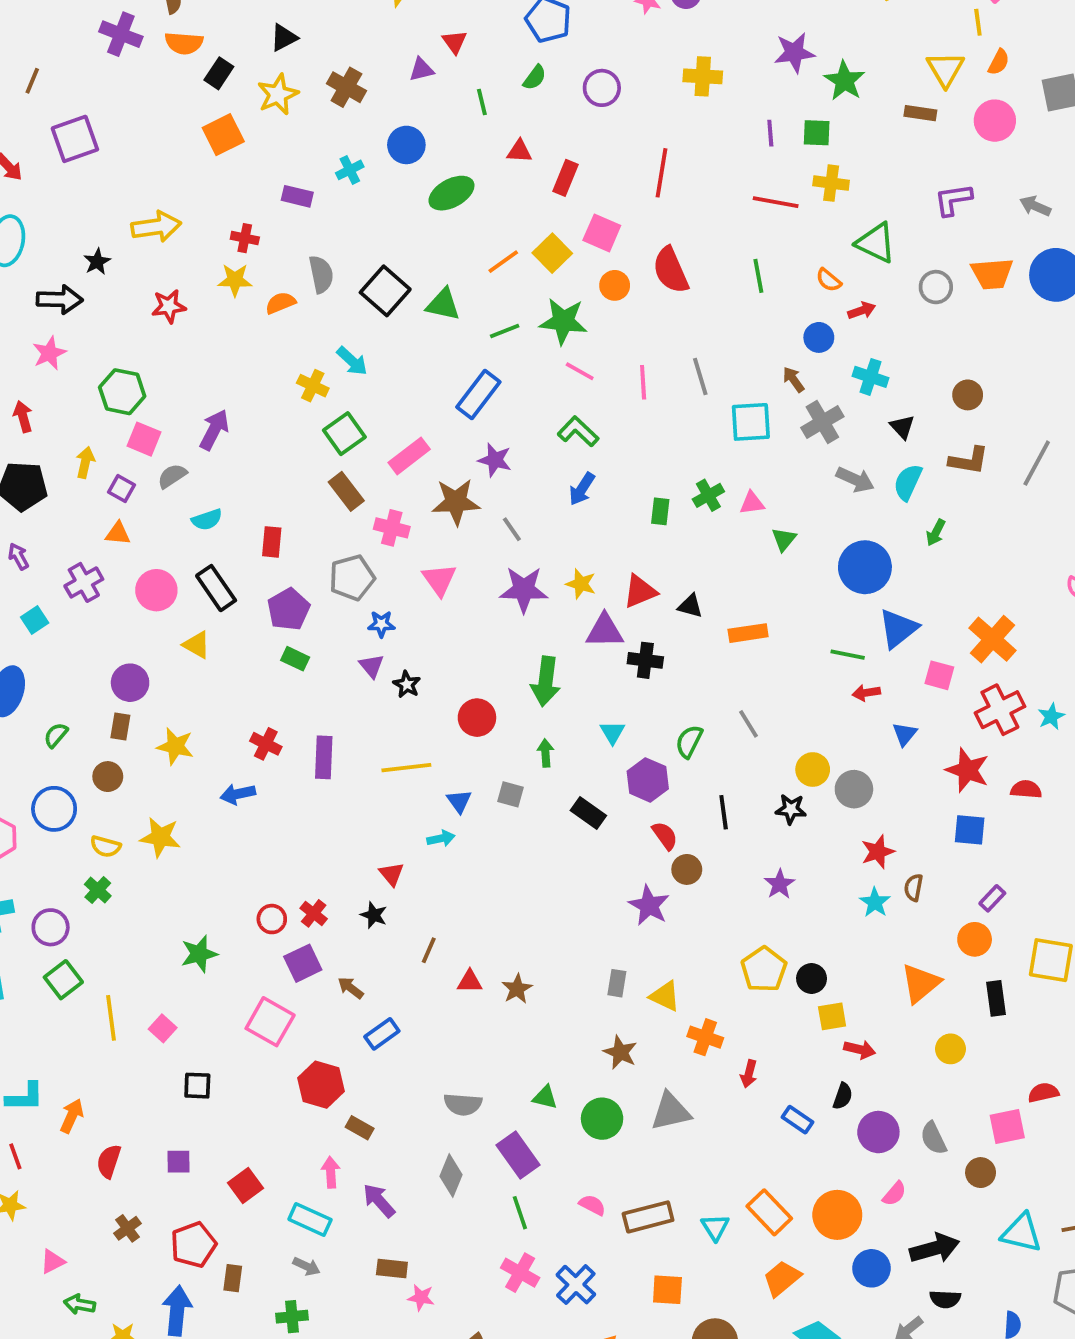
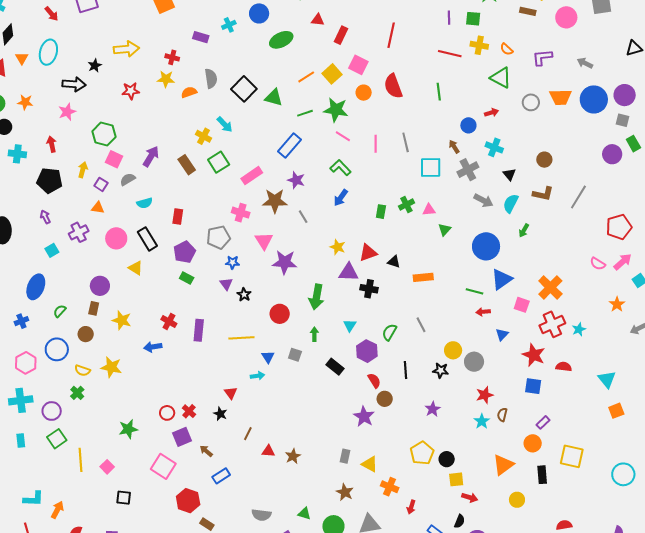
orange semicircle: (829, 280) -> (507, 49), moved
brown rectangle: (346, 491) -> (187, 165), moved
purple star: (524, 590) -> (285, 262), moved

